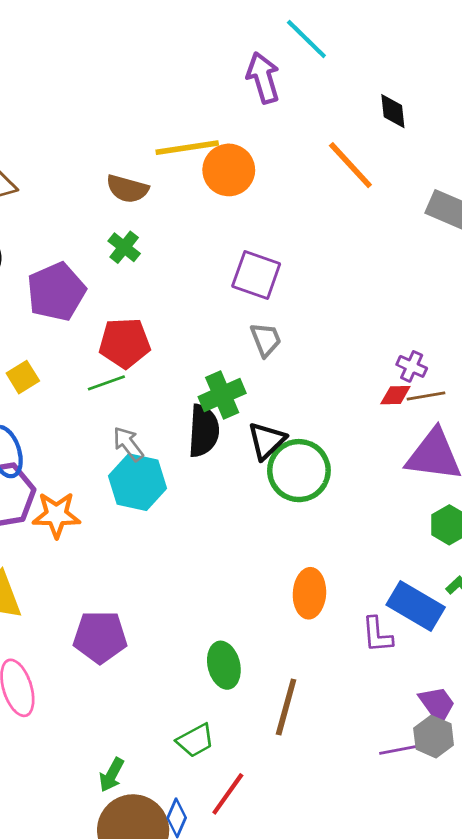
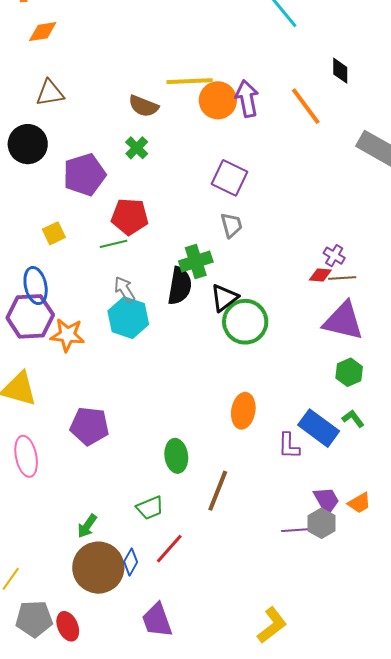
purple arrow: (263, 78) -> (247, 99), moved

